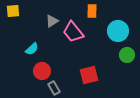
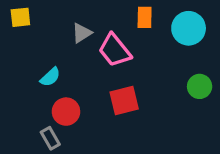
cyan circle: (118, 31) -> (189, 28), moved
red square: (89, 75) -> (124, 101), moved
gray rectangle: (54, 88) -> (50, 138), moved

